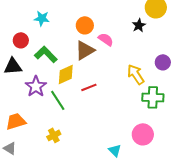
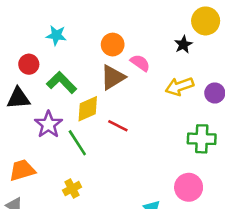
yellow arrow: (136, 74) -> (179, 86), moved, turned -75
red line: (89, 87) -> (118, 126), turned 49

